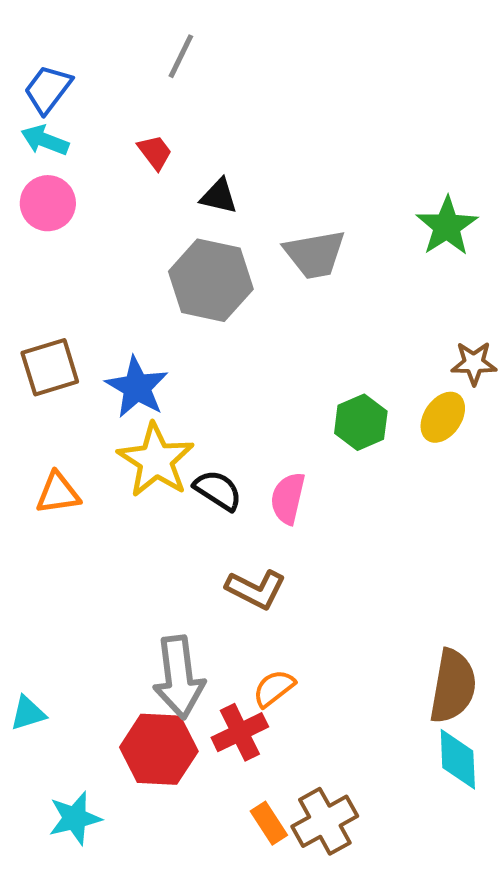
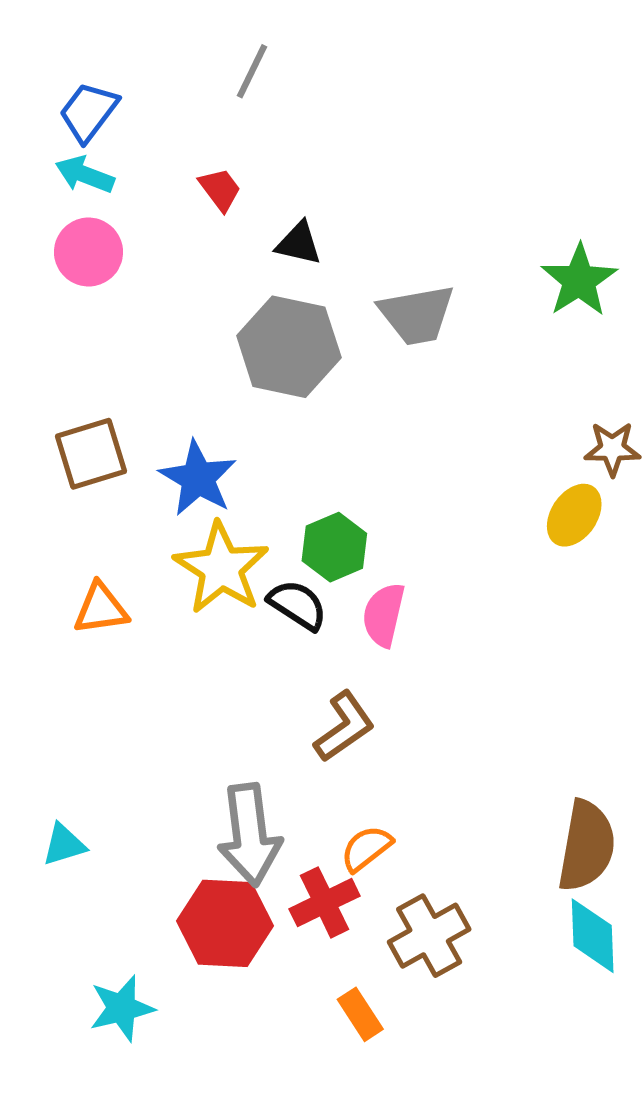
green hexagon: (361, 422) -> (334, 547), moved
brown L-shape: (256, 589) -> (344, 727), turned -62
cyan triangle: (28, 713) -> (64, 845), moved
brown cross: (325, 821) -> (429, 936), moved

